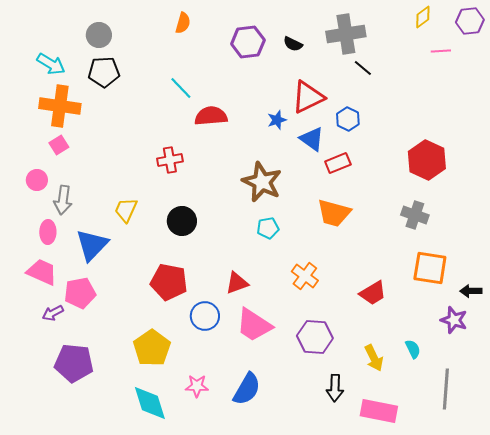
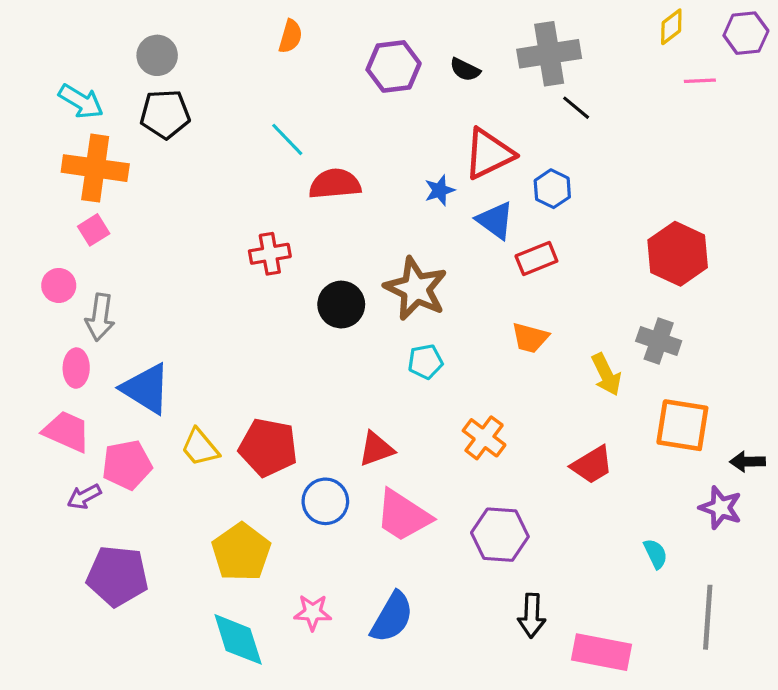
yellow trapezoid: (126, 210) -> (200, 447), moved, turned -64
orange trapezoid: (334, 213) -> (530, 338), size x0.7
black circle: (182, 221) -> (341, 305), moved
blue triangle: (92, 245) -> (146, 389), turned -42
yellow arrow: (374, 358) -> (606, 374), moved

